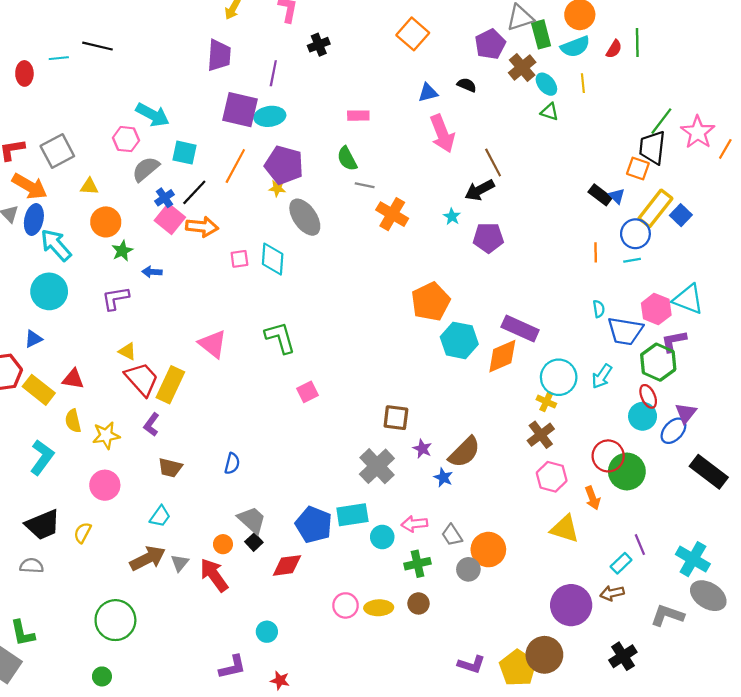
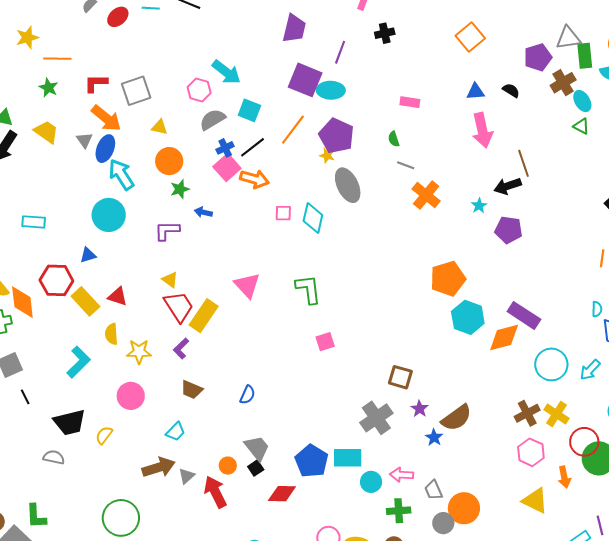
red ellipse: (24, 73) -> (118, 17), turned 40
green semicircle: (347, 159) -> (394, 139), size x0.7
yellow cross: (546, 402) -> (556, 414), moved, size x1.4

